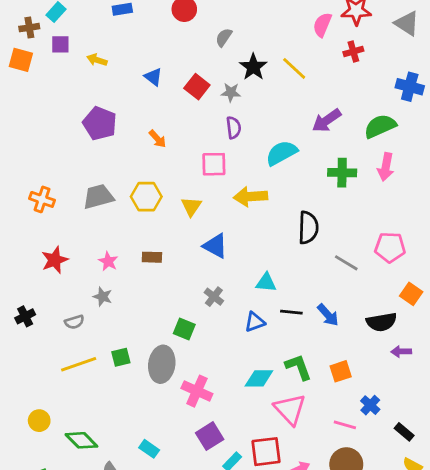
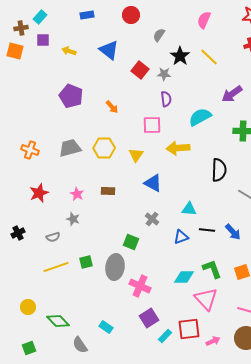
pink semicircle: (322, 25) -> (204, 20), moved
blue triangle: (153, 77) -> (109, 50), moved, size x1.5

